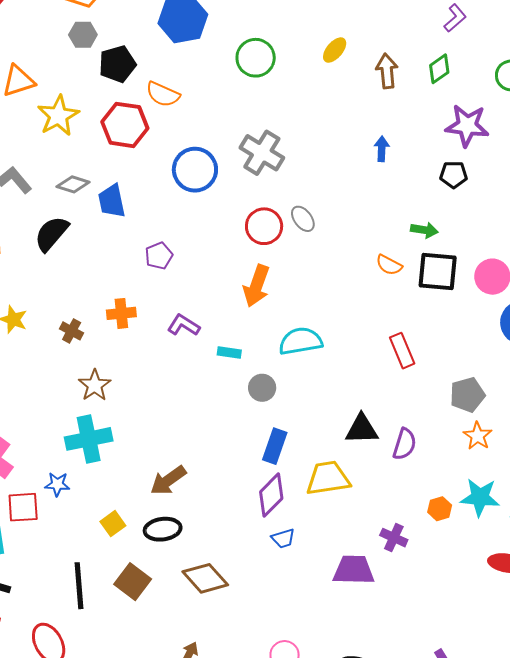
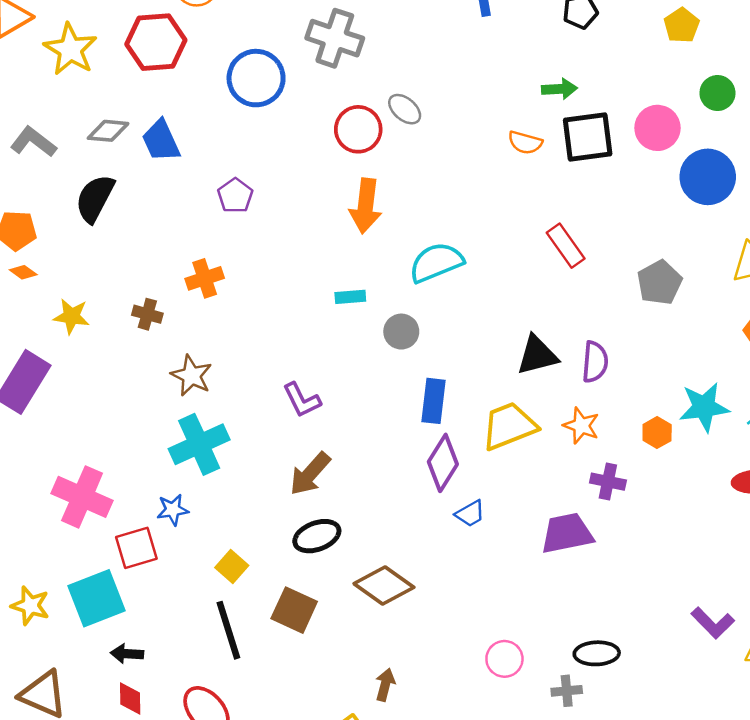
purple L-shape: (184, 325) -> (302, 400), moved, turned -136
orange star: (478, 436) -> (581, 426), moved
yellow square: (113, 524) -> (232, 567), moved

